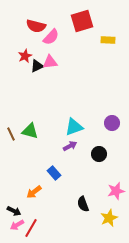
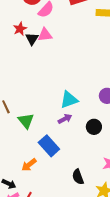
black triangle: (37, 66) -> (32, 39), turned -32
green triangle: (30, 131) -> (26, 121), moved, turned 36
blue rectangle: (54, 173) -> (49, 146), size x1.5

